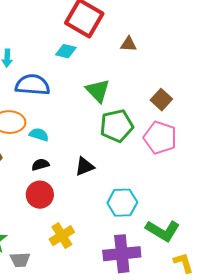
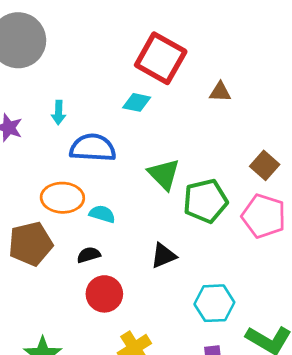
green triangle: (98, 91) -> (164, 174), moved
black semicircle: (40, 165) -> (89, 255), moved

